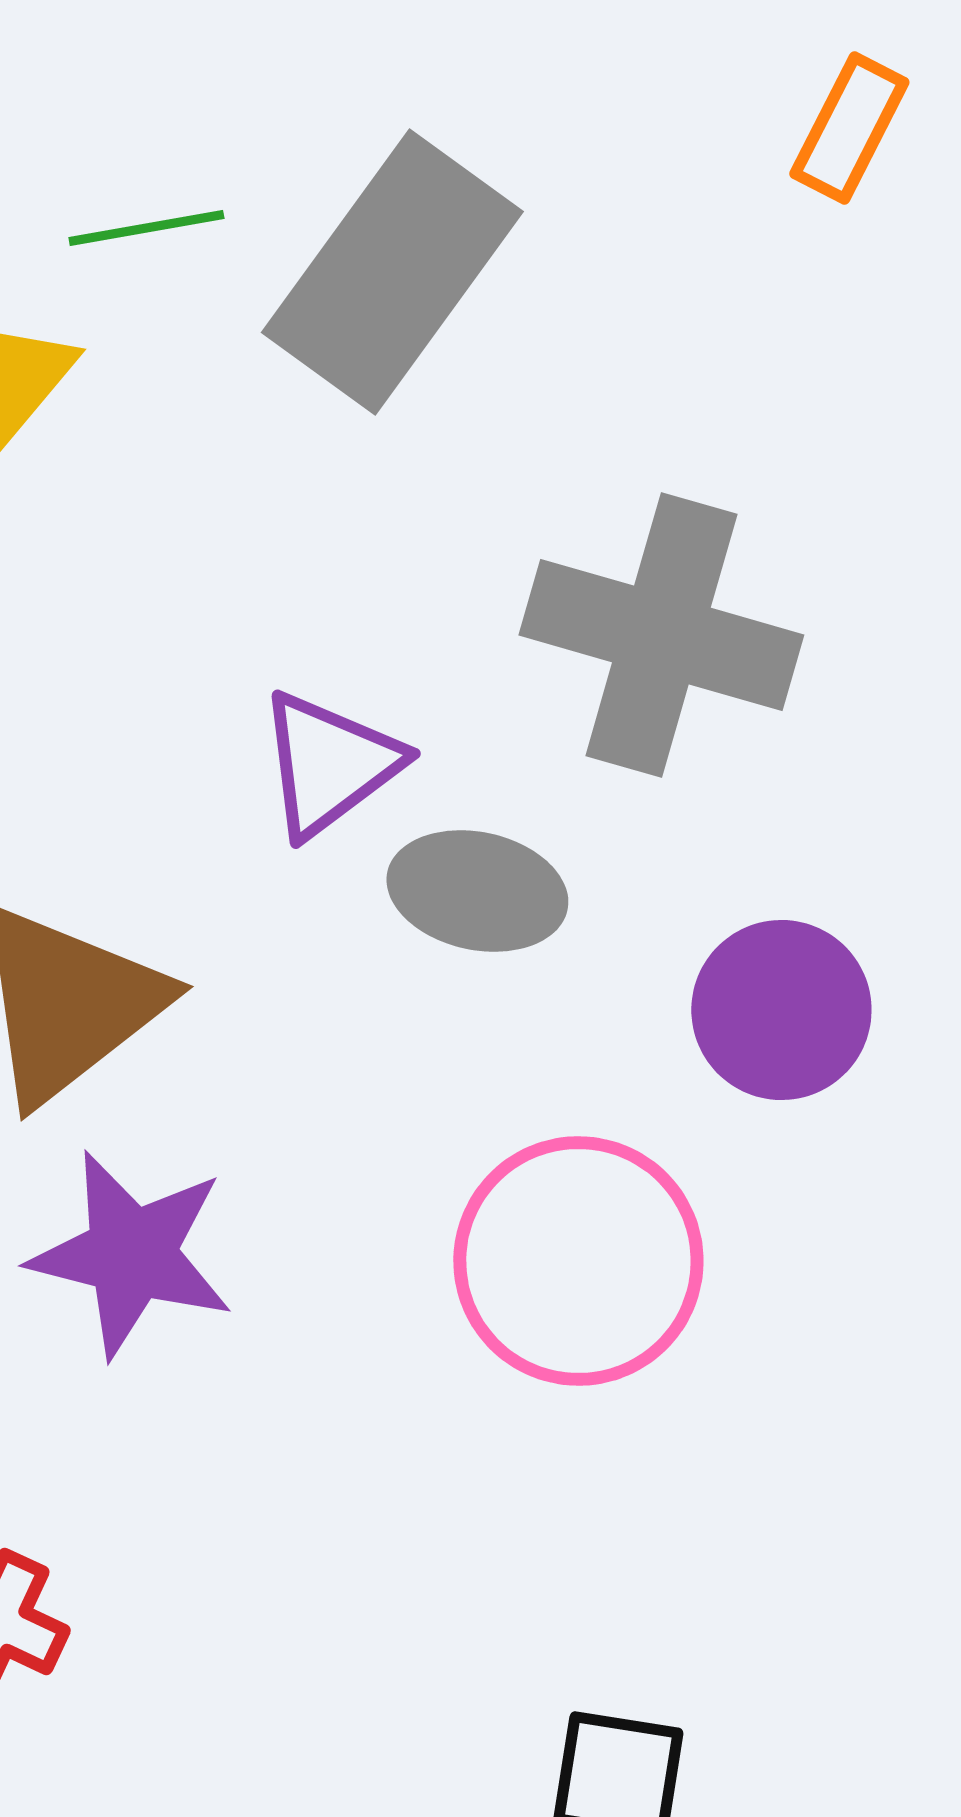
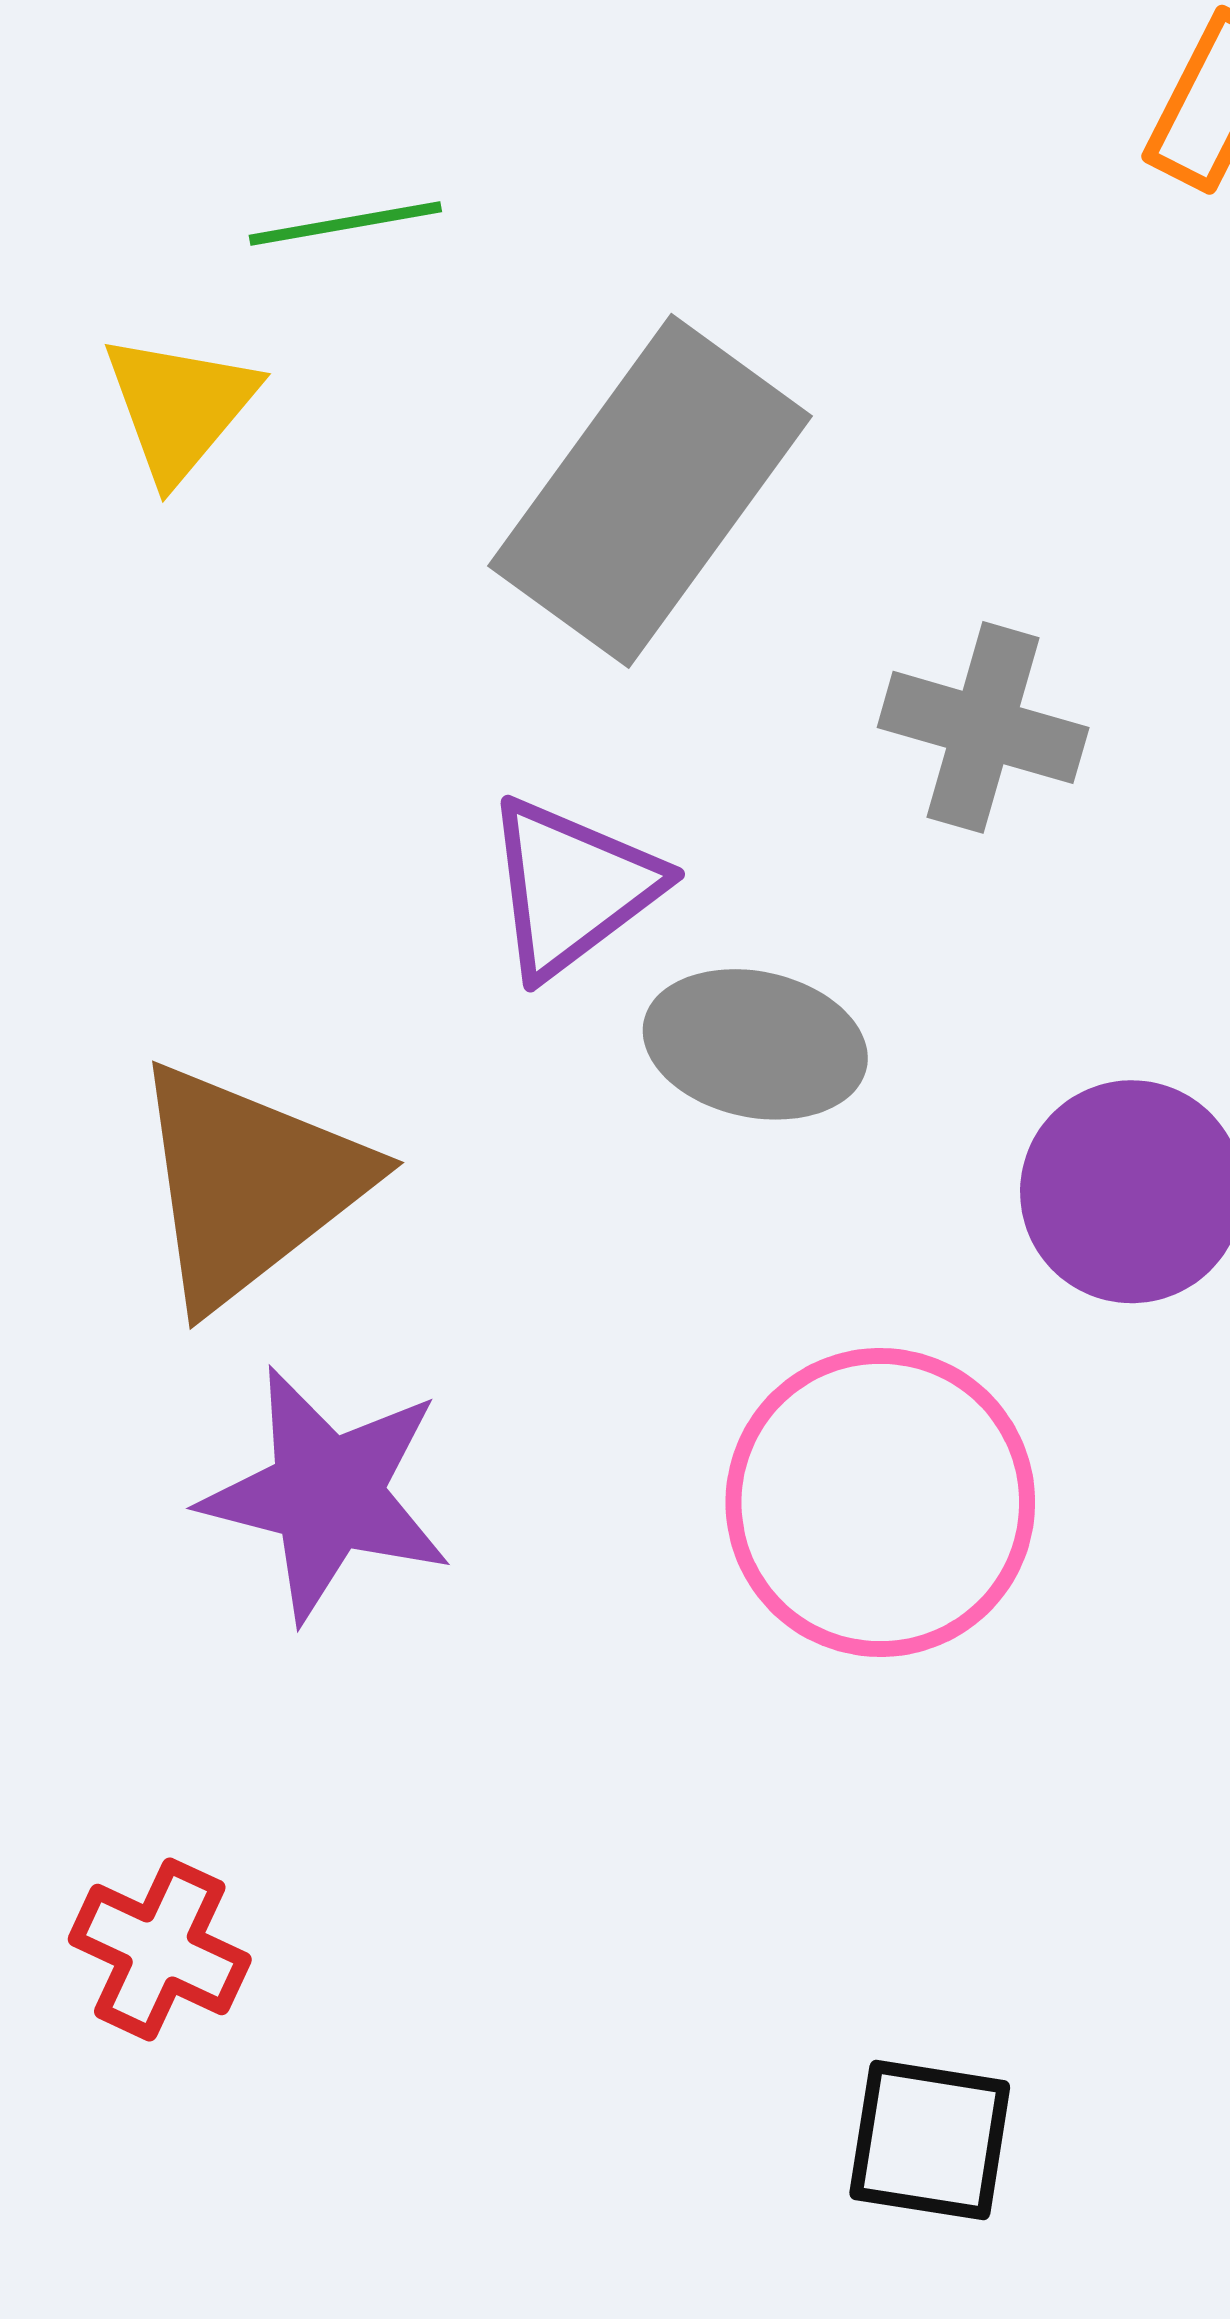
gray rectangle: (392, 272) -> (650, 491), moved
gray cross: (661, 635) -> (983, 727), size x0.6

